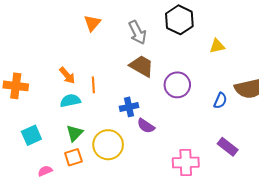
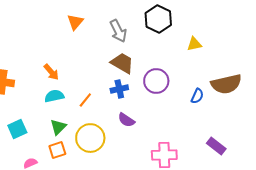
orange line: (93, 85) -> (85, 100), moved, turned 42
blue cross: (129, 107) -> (119, 89), moved
purple rectangle: (228, 147) -> (216, 146), moved

